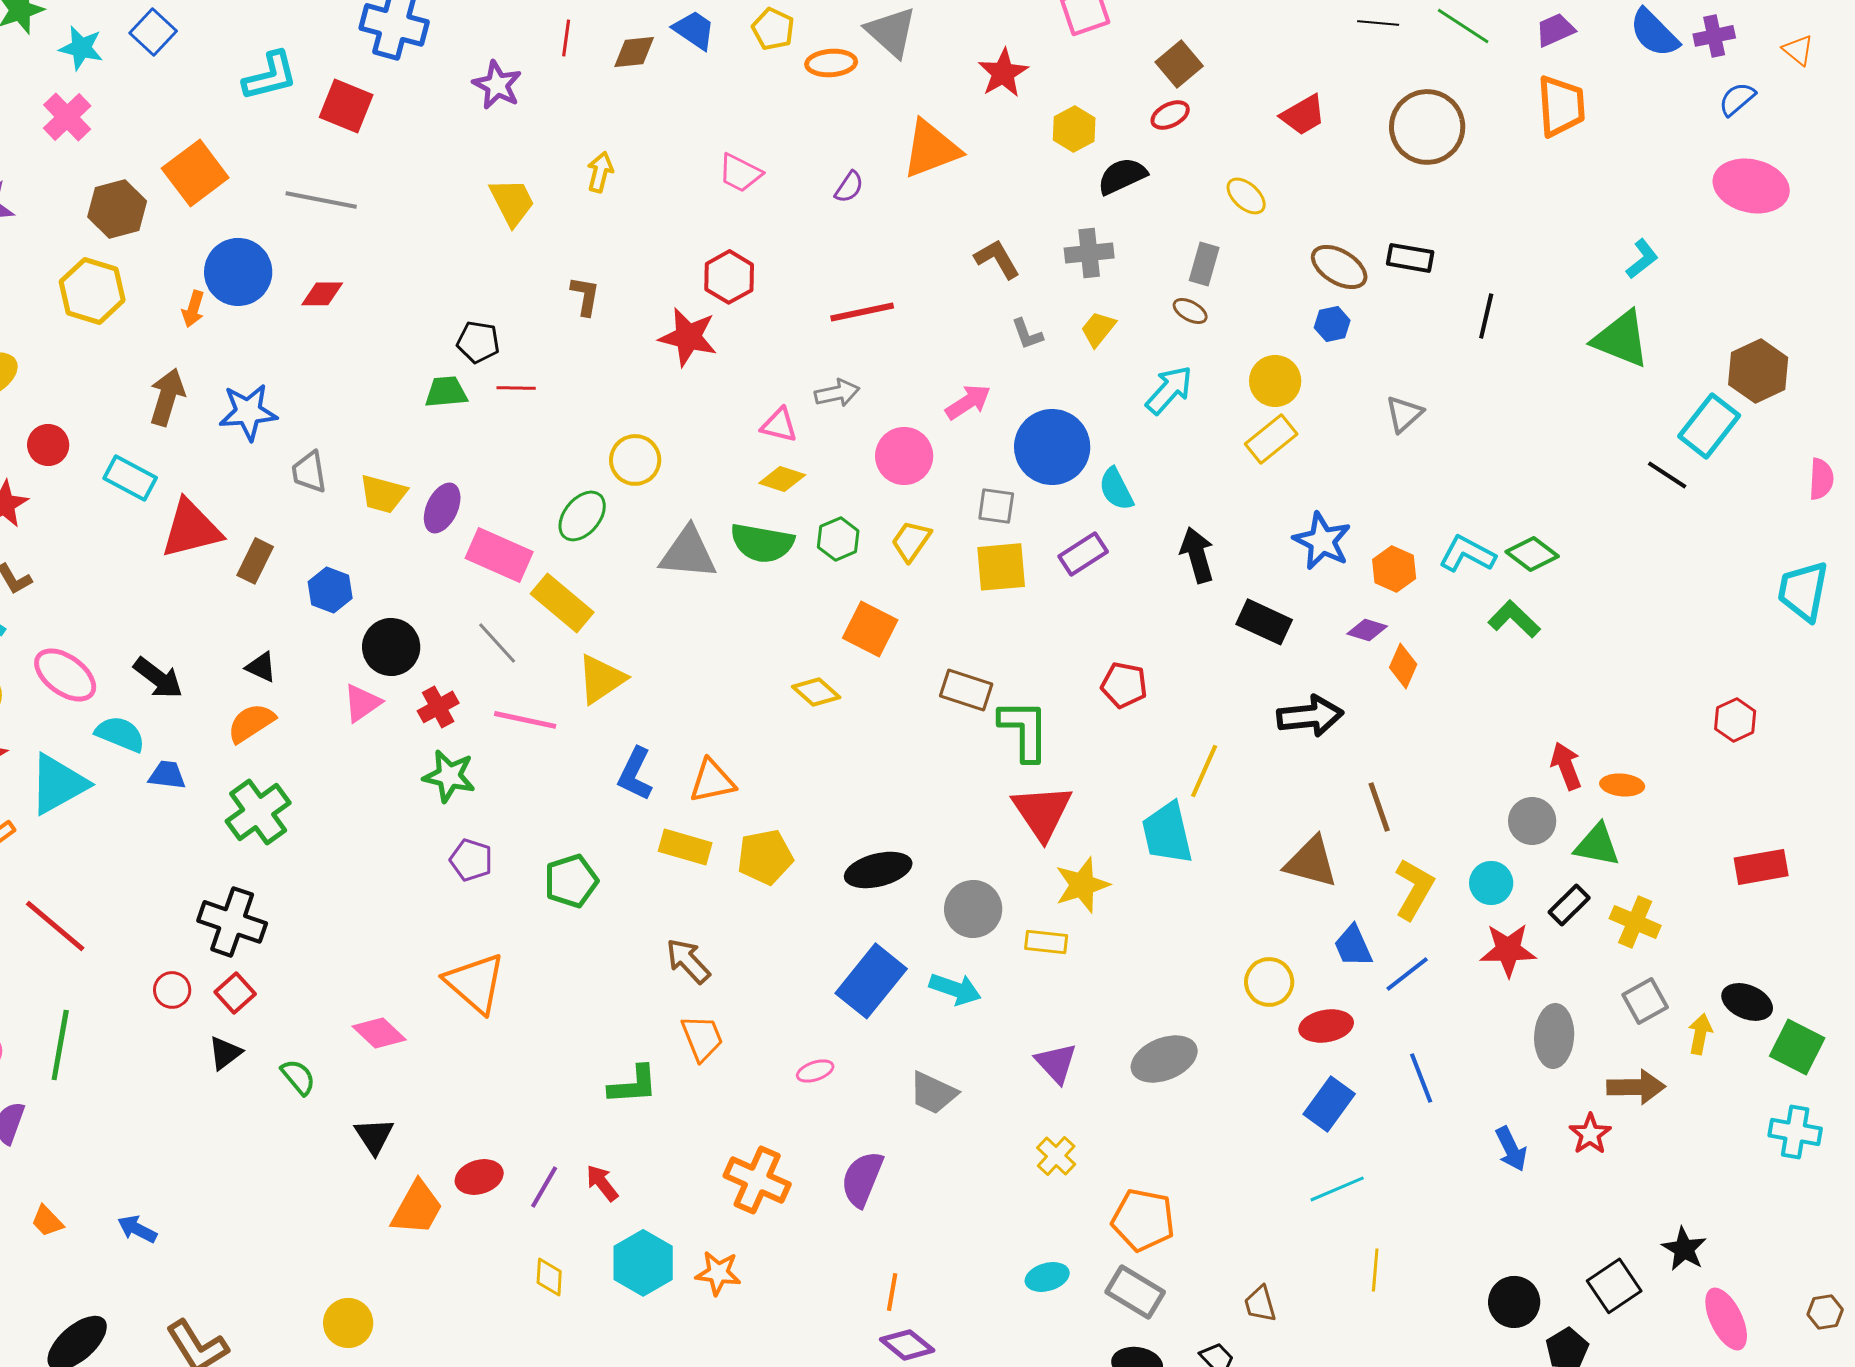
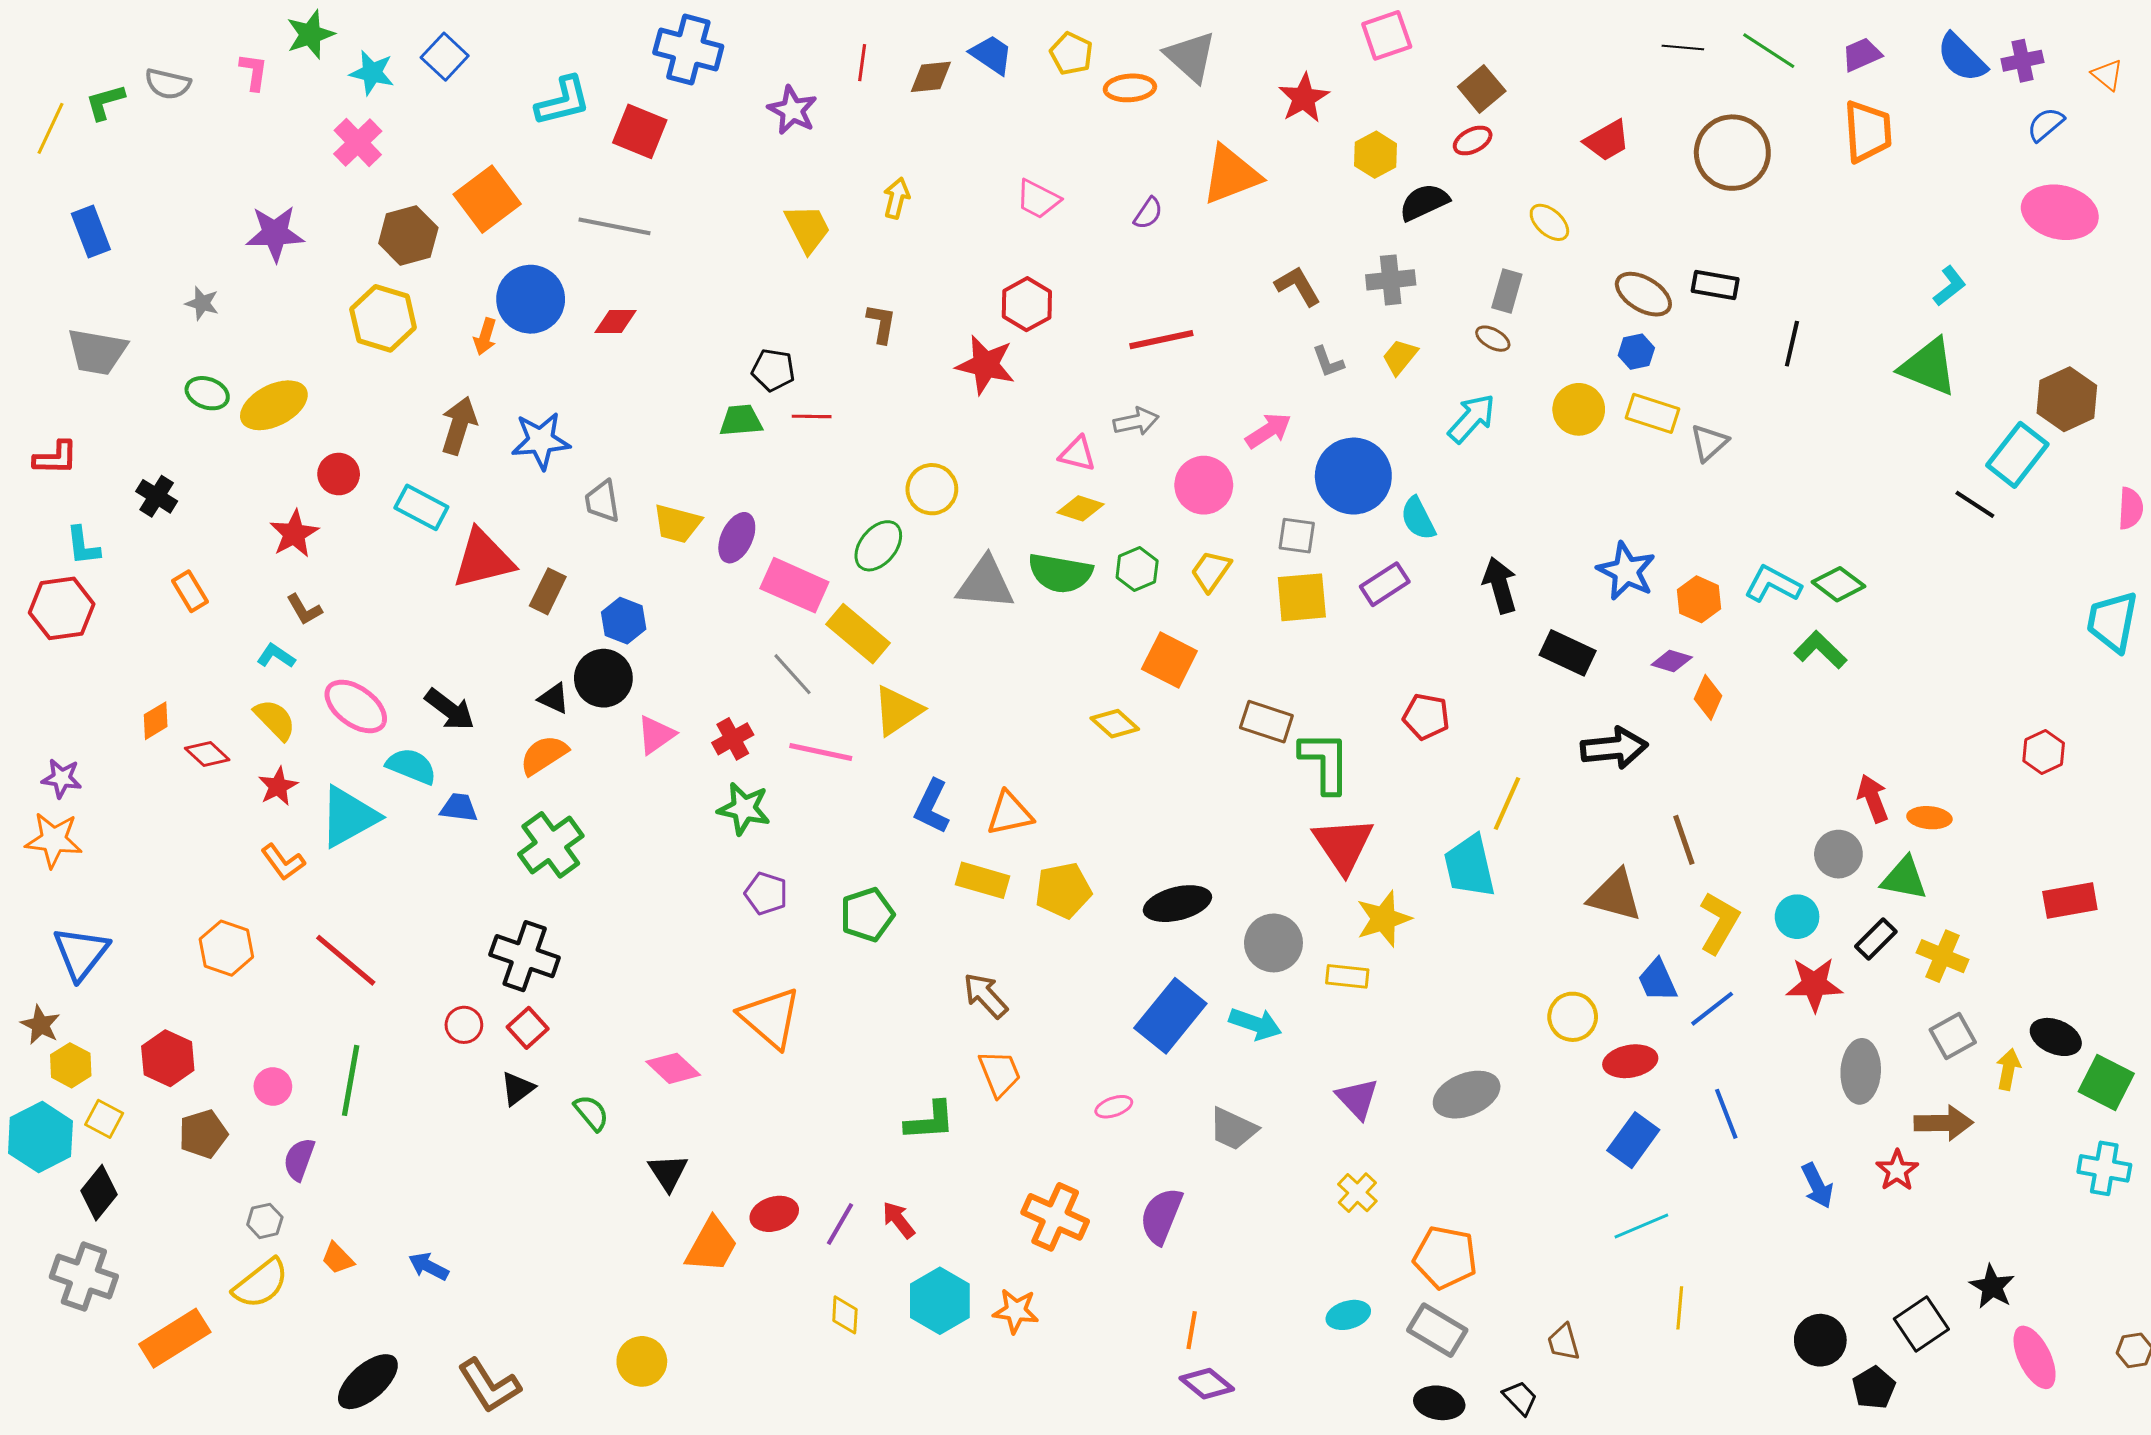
yellow rectangle: (1271, 439) -> (1652, 413), moved, turned 57
black circle: (391, 647) -> (603, 678), moved

